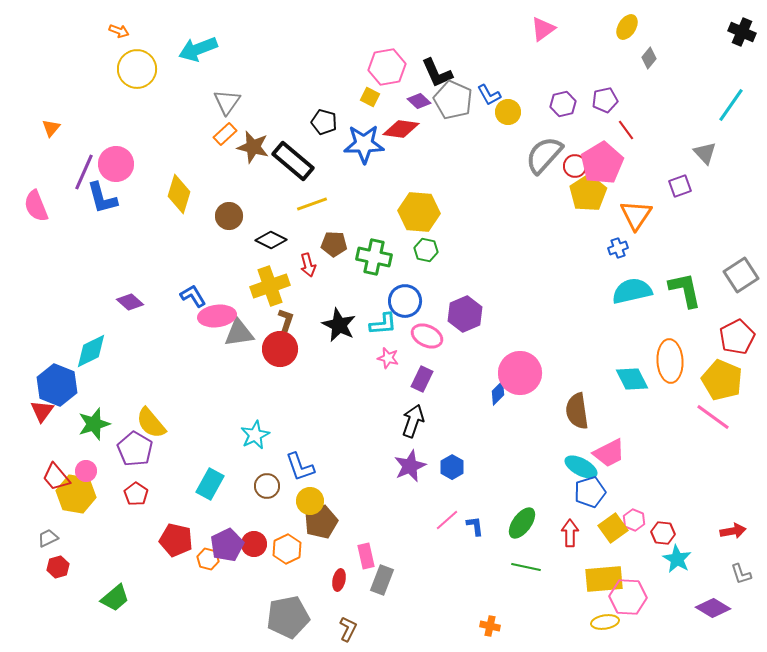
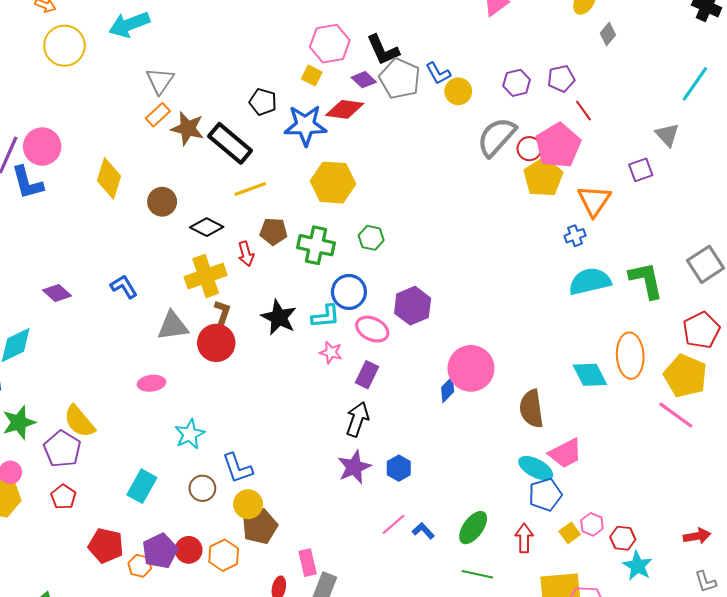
yellow hexagon: (419, 212) -> (333, 183), moved
pink ellipse: (217, 316) -> (151, 383), moved, size x0.7
blue L-shape: (475, 526) -> (423, 531), turned -35
yellow square: (613, 528) -> (570, 533), size x0.7

